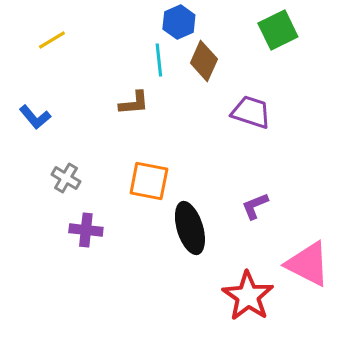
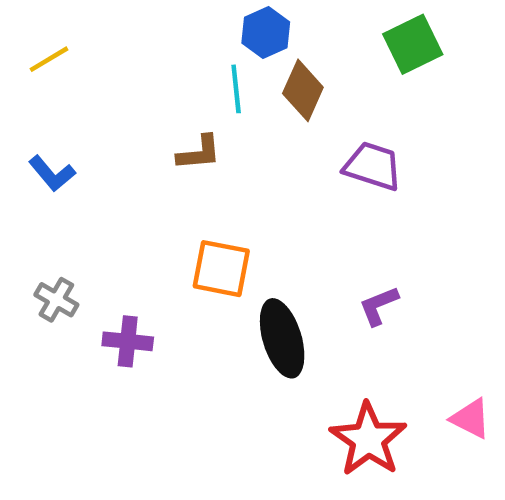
yellow line: (52, 40) -> (49, 59), moved
gray cross: (66, 178) -> (56, 300), moved
pink triangle: (308, 264) -> (471, 419), moved, size x0.6

